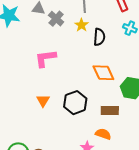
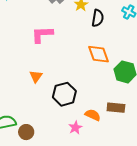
black hexagon: (75, 103) -> (64, 94), moved
brown rectangle: (110, 111) -> (116, 108), moved

